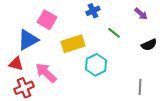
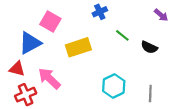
purple arrow: (141, 14) -> (161, 15), moved
black semicircle: (149, 45) -> (149, 47), moved, turned 49
cyan hexagon: (96, 65) -> (114, 86), moved

